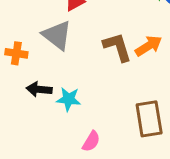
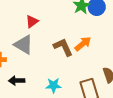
cyan star: (69, 99) -> (53, 85), moved

